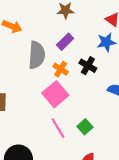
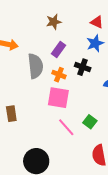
pink square: (55, 94) -> (58, 98), turned -30

